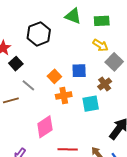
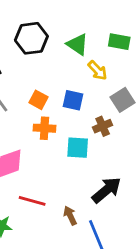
green triangle: (73, 16) -> (77, 44), moved
yellow arrow: (100, 45) -> (97, 70), moved
orange square: (54, 76) -> (39, 100), turned -32

